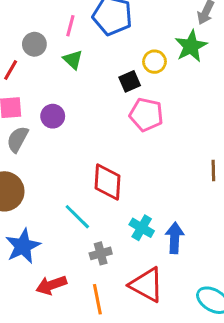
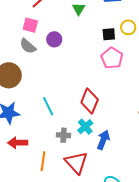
gray semicircle: (18, 139) -> (28, 46), turned -96
red diamond: (107, 182) -> (90, 101), moved
gray cross: (101, 253) -> (64, 135), moved

